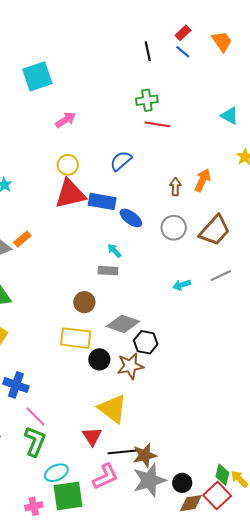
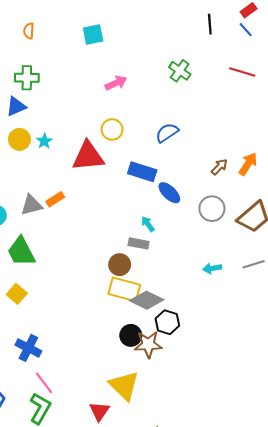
cyan square: (37, 76) -> (93, 35), size x0.7
green cross: (147, 100) -> (180, 71), moved, turned 35
red line: (157, 124) -> (242, 72), moved
brown arrow: (175, 187) -> (219, 167), turned 36
red triangle: (70, 194) -> (88, 156), moved
brown circle: (84, 302) -> (120, 265), moved
yellow rectangle: (76, 338) -> (124, 289), moved
black circle: (99, 359) -> (131, 335), moved

